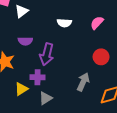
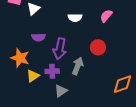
red circle: (101, 57) -> (98, 47), moved
gray arrow: (83, 82) -> (78, 66), moved
yellow triangle: (21, 89) -> (33, 76), moved

